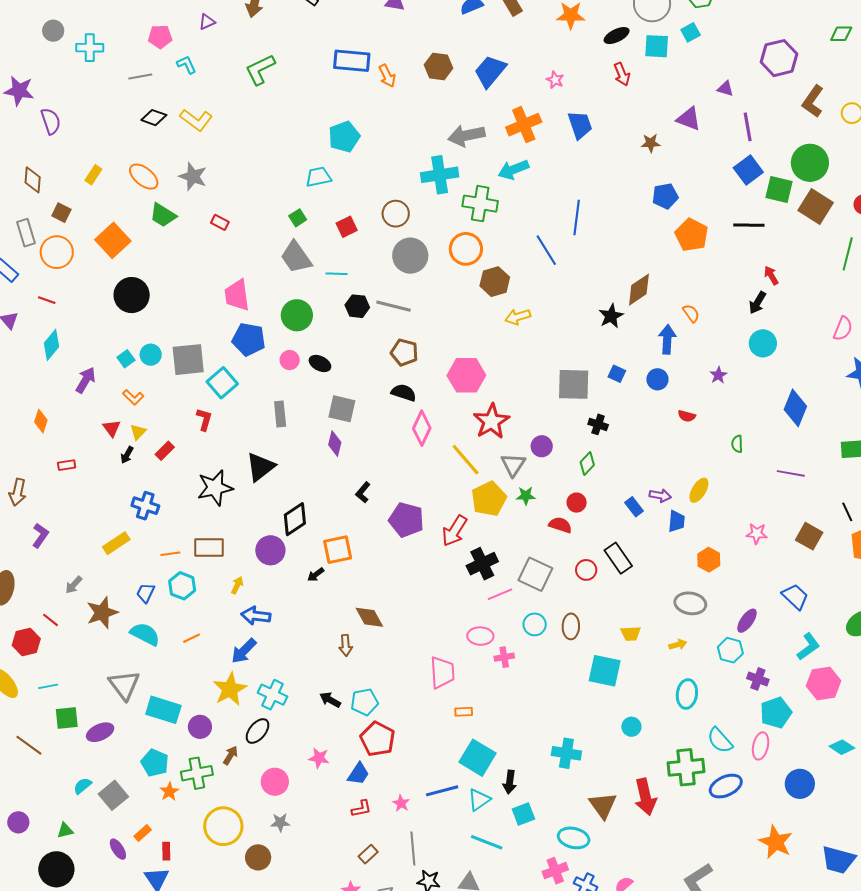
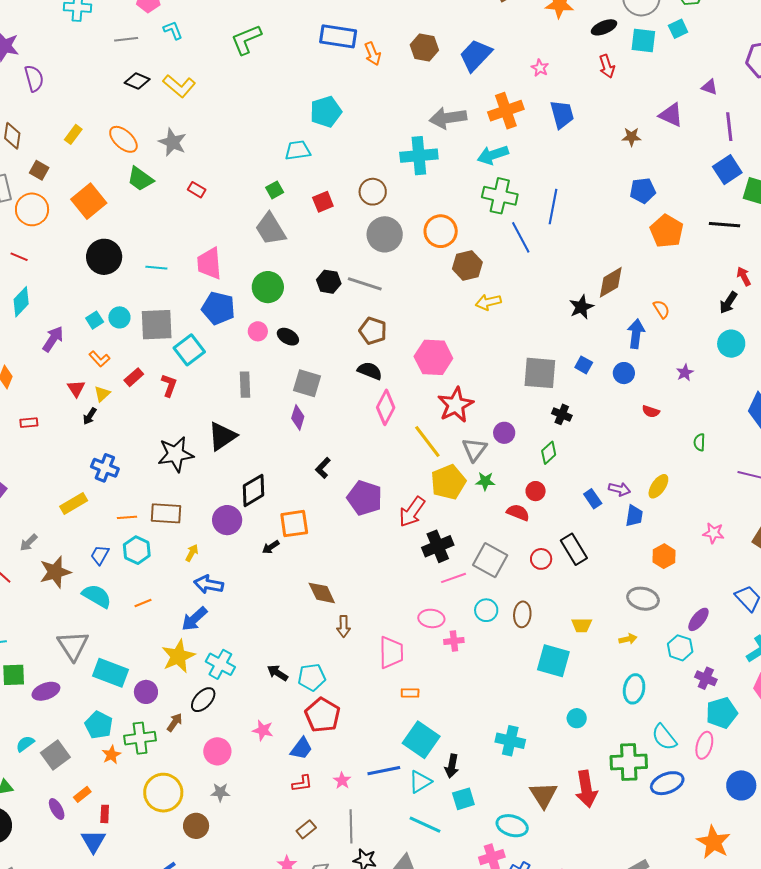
green cross: (480, 204) -> (500, 196), moved
cyan line: (337, 274) -> (156, 268), moved
red rectangle: (165, 451) -> (134, 377), moved
brown arrow: (346, 645) -> (344, 626), moved

